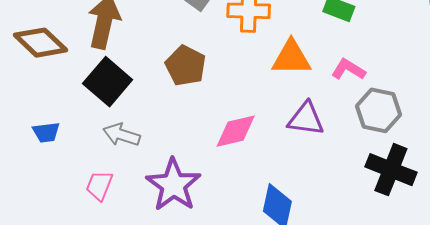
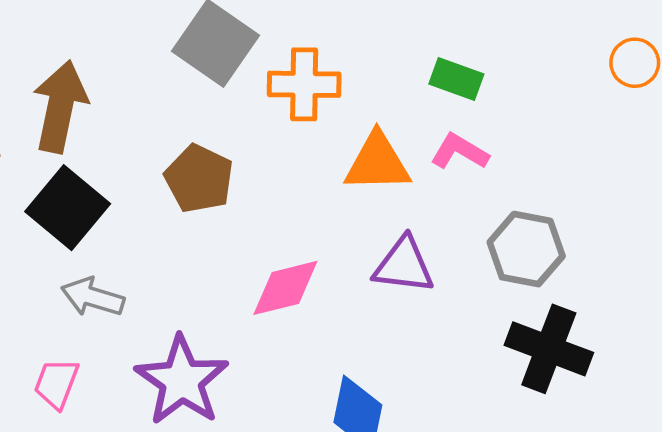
pink L-shape: (348, 70) -> (460, 152), moved

